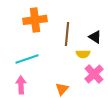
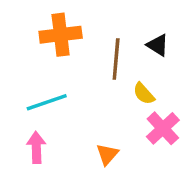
black triangle: (95, 37) -> (158, 45), moved
yellow semicircle: (83, 54) -> (144, 94), turned 48

